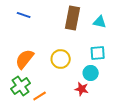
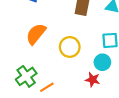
orange semicircle: (25, 59) -> (36, 34), moved

